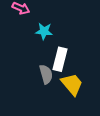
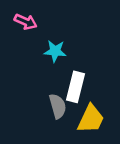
yellow trapezoid: (72, 84) -> (91, 119), turned 65

